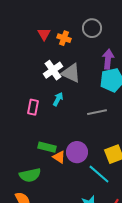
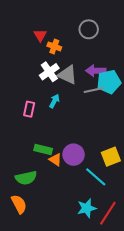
orange cross: (64, 38) -> (54, 46), moved
purple arrow: (108, 59) -> (96, 71), moved, turned -96
gray line: (97, 112) -> (94, 90), moved

